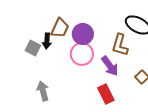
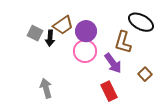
brown trapezoid: (60, 28) -> (63, 25), turned 30
gray square: (33, 48) -> (35, 33), moved

